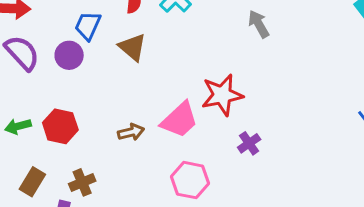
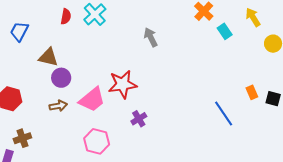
blue trapezoid: (88, 26) -> (19, 31), moved
brown triangle: (132, 47) -> (48, 57), moved, turned -30
purple circle: (69, 55) -> (61, 78), moved

